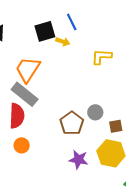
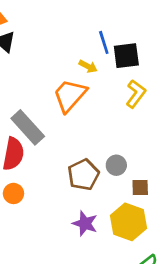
black square: (45, 31) -> (126, 56), moved
yellow L-shape: (102, 57) -> (136, 94), turned 115
orange trapezoid: (28, 70) -> (70, 95), moved

